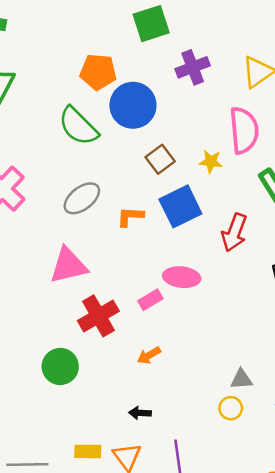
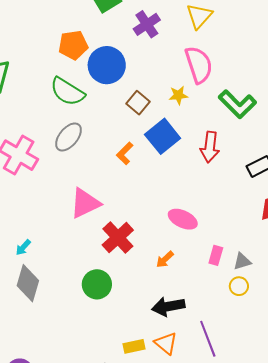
gray ellipse: (82, 198) -> (68, 137), moved
orange L-shape: (130, 217) -> (125, 153), turned -35
pink ellipse: (182, 277) -> (183, 219), moved, turned 32
pink rectangle: (150, 300) -> (216, 255), moved, turned -30
black arrow: (140, 413) -> (168, 306), size x1.8

